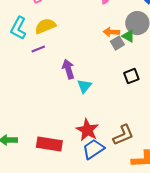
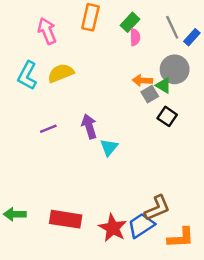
purple line: (38, 49) -> (48, 129), moved
black square: (131, 76) -> (167, 116), moved, turned -35
red star: (87, 130) -> (113, 228), moved
blue trapezoid: (93, 149) -> (141, 225), moved

